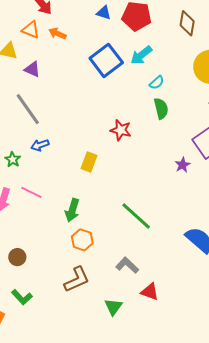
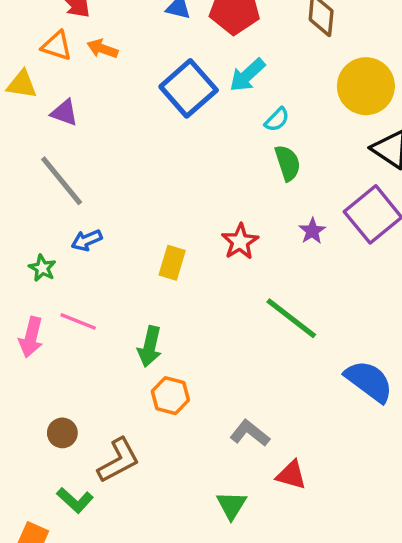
red star: (121, 130) -> (240, 242), moved, turned 30
purple star: (183, 165) -> (312, 231), moved
green line: (136, 216) -> (291, 318), moved
brown L-shape: (77, 279) -> (118, 460), moved

